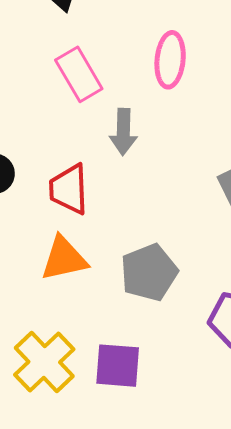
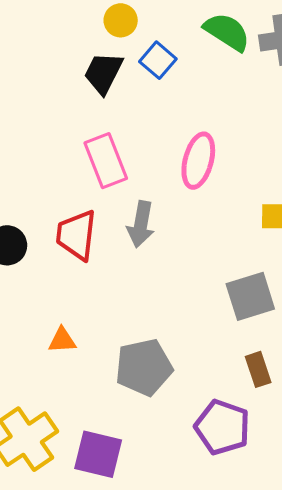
red trapezoid: (69, 189) -> (76, 235), moved
orange triangle: (64, 259) -> (62, 340), size x0.6

